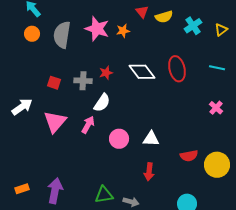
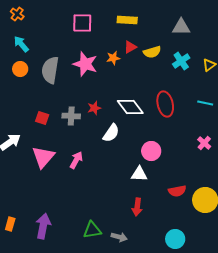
red triangle: (142, 12) -> (130, 47), turned 40
orange star: (123, 31) -> (113, 58), moved
white semicircle: (102, 103) -> (111, 133), moved
pink circle: (119, 139) -> (151, 151), moved
orange rectangle: (22, 189) -> (10, 224), turned -56

